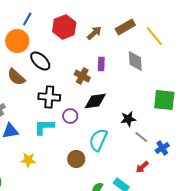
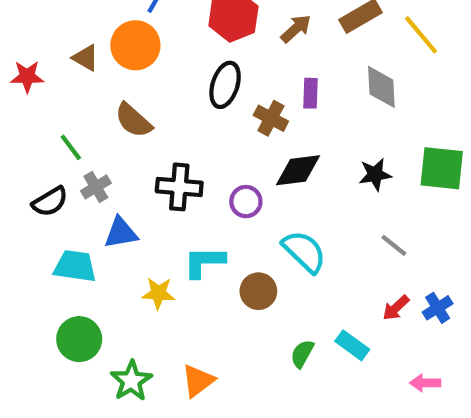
black ellipse: (40, 61) -> (225, 85), moved, turned 65
black cross: (49, 97) -> (179, 187), moved
black star: (128, 119) -> (375, 174), moved
cyan L-shape: (44, 127) -> (204, 262), moved
cyan semicircle: (98, 140) -> (304, 252), turned 110
blue cross: (162, 148) -> (438, 308), moved

